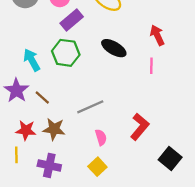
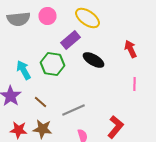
purple rectangle: (72, 20) -> (70, 40), moved
pink line: (151, 66) -> (134, 84), moved
brown line: (42, 97) -> (40, 102), moved

